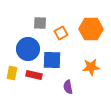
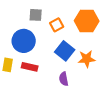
blue square: (52, 60) -> (65, 51), moved, turned 36

